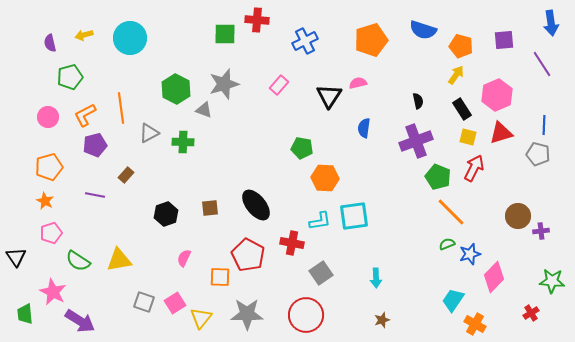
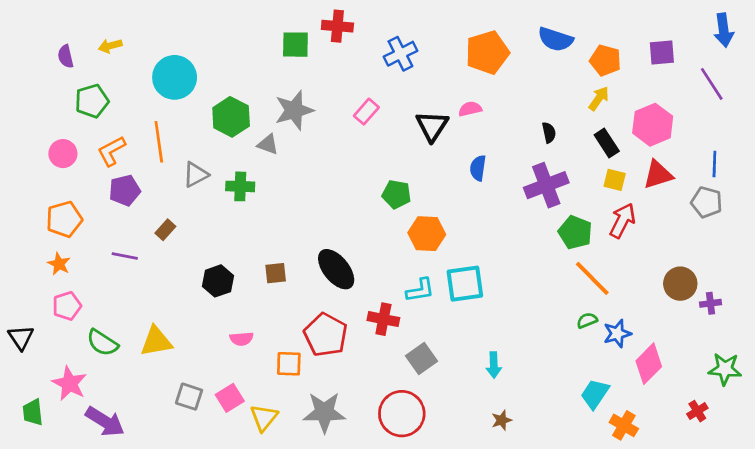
cyan circle: (130, 38) -> (175, 77), moved
pink semicircle: (184, 258) -> (242, 339), turned -120

